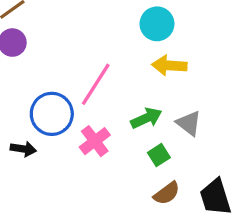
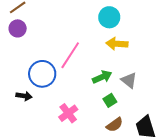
pink cross: (95, 141) -> (68, 113), moved

